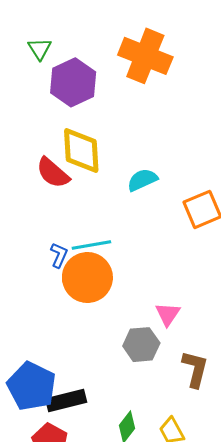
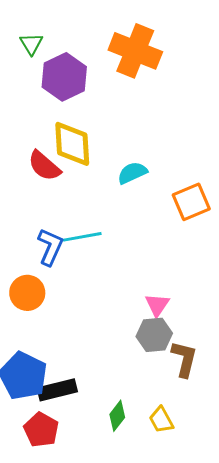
blue L-shape: (59, 255) -> (50, 247), size x1.5
orange circle: (87, 277) -> (27, 293), moved, size x0.7
gray hexagon: (141, 345) -> (154, 335), moved

